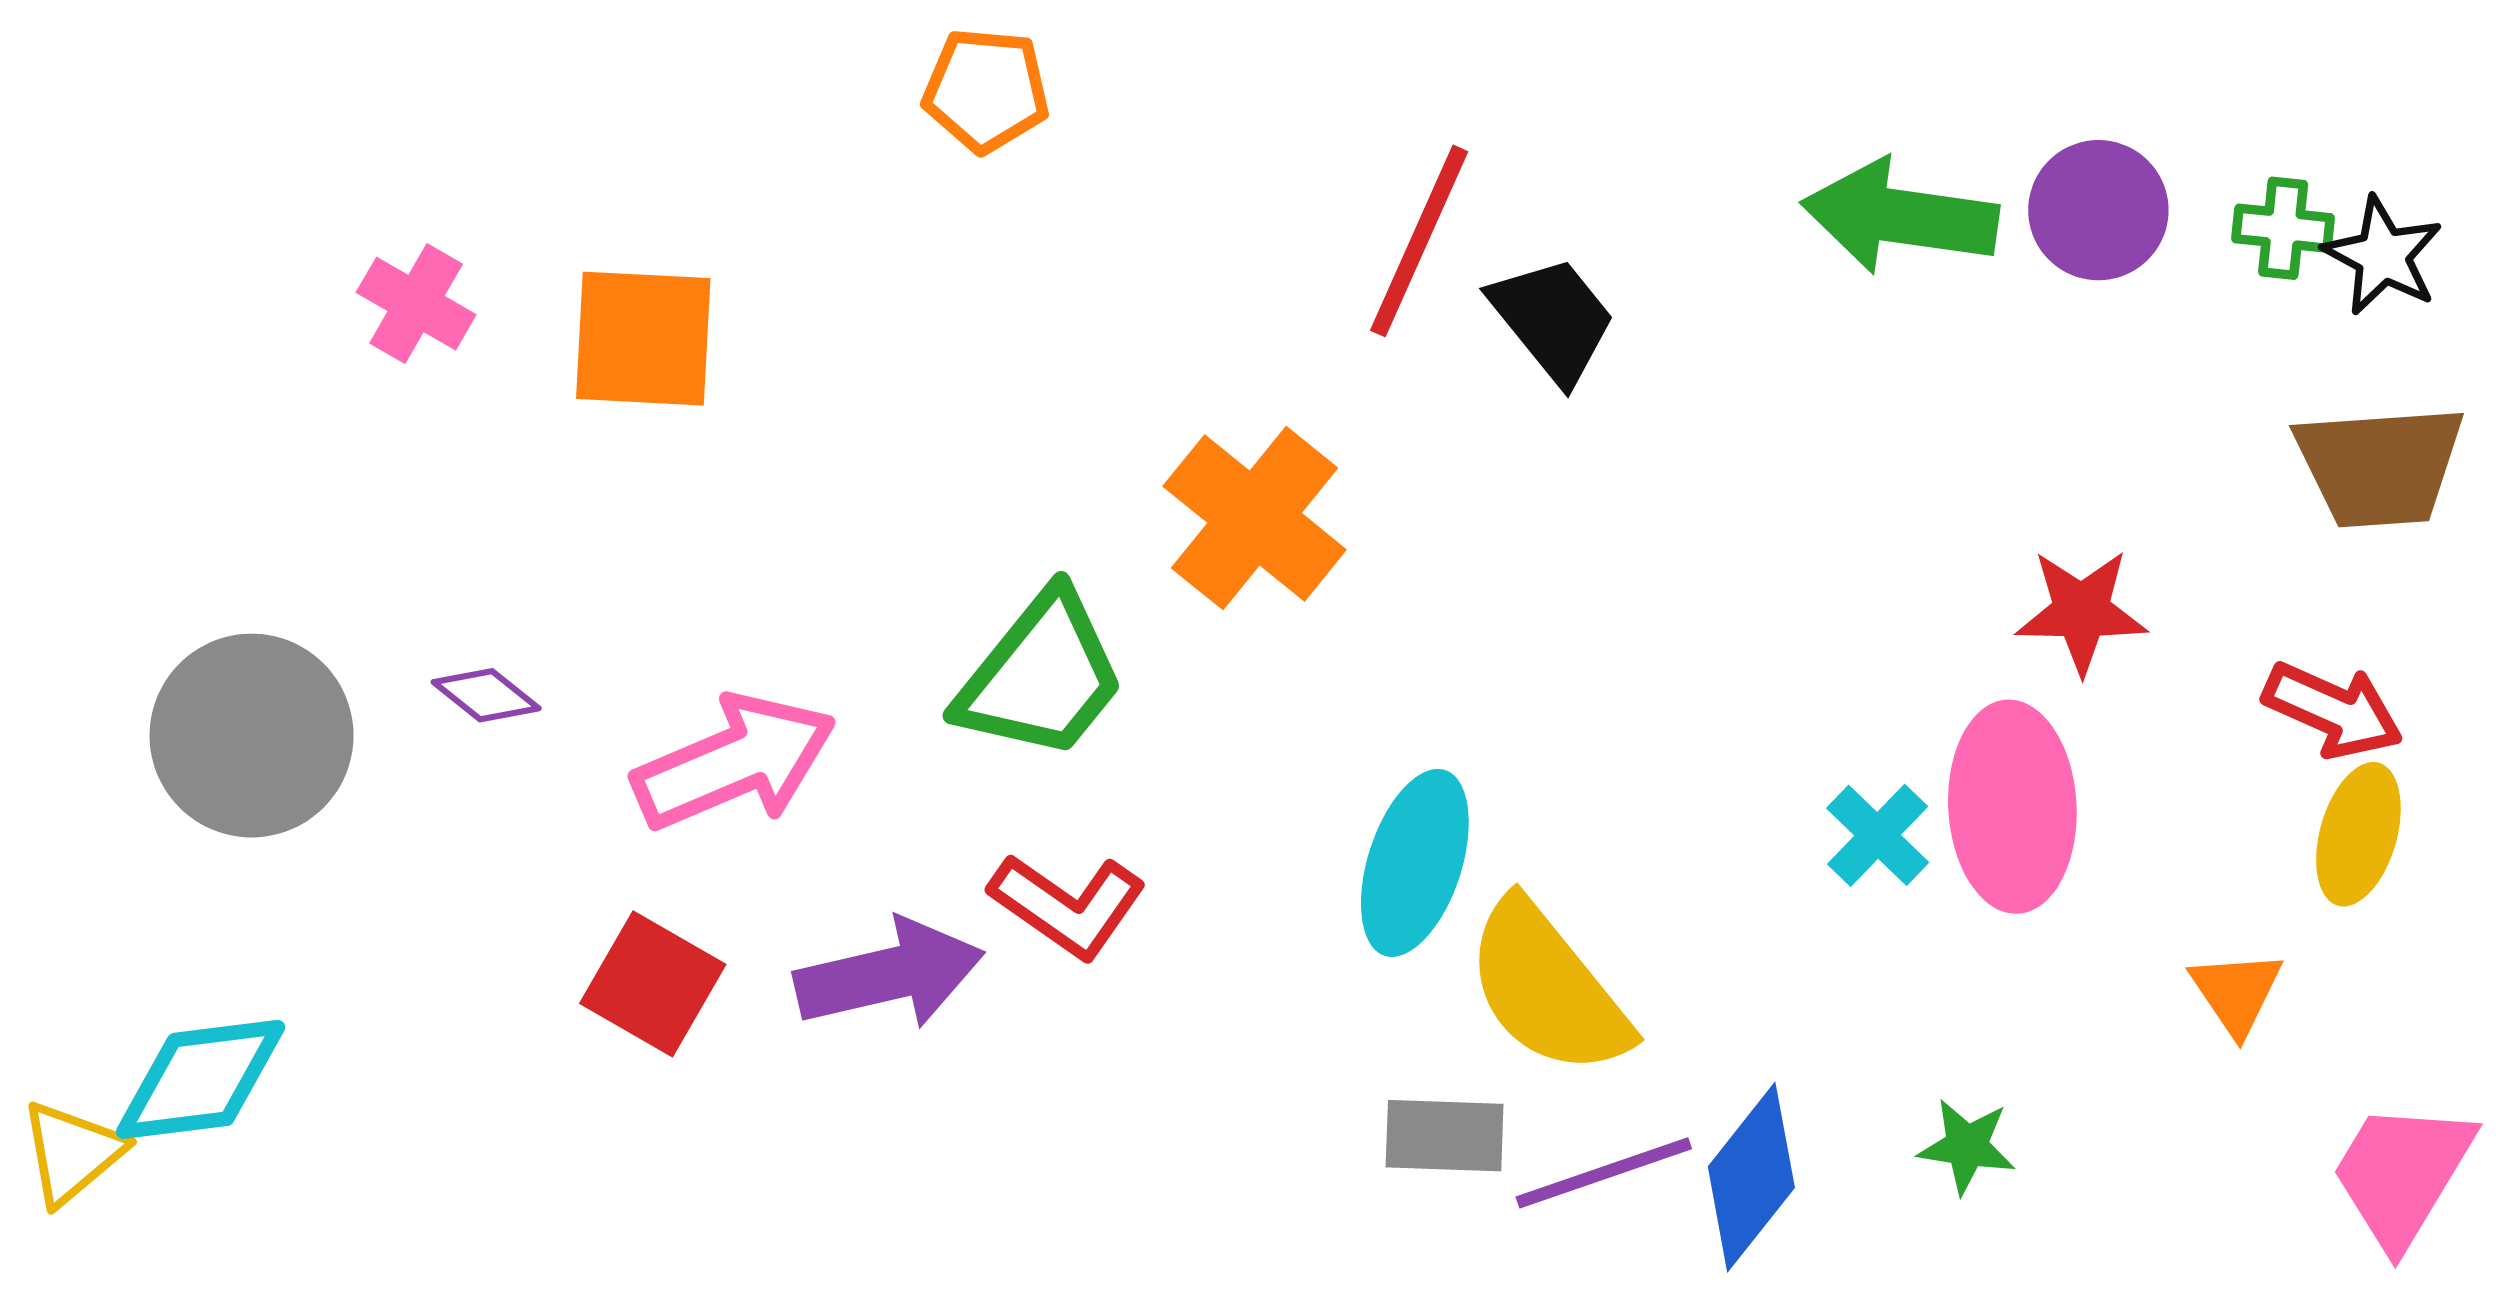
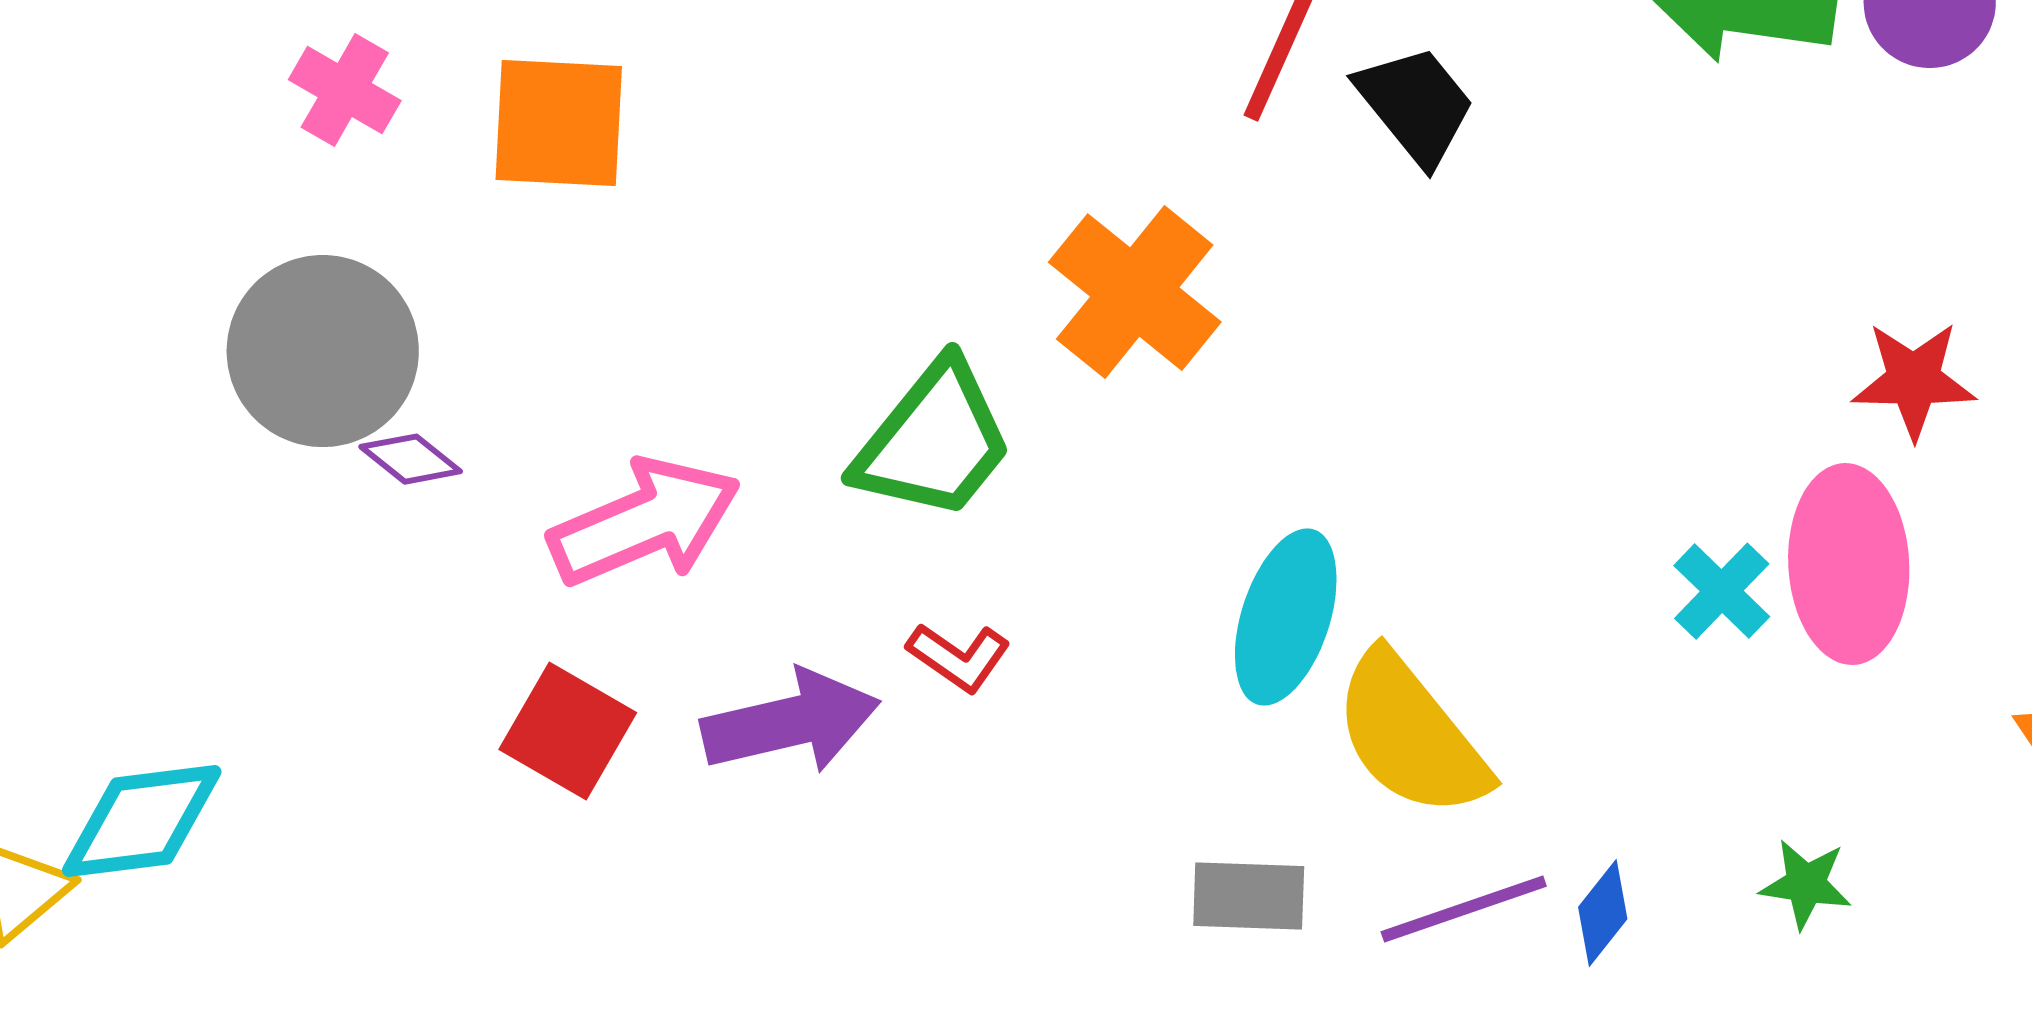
gray circle: (252, 736) -> (323, 351), moved
red L-shape: (1068, 905) -> (959, 657), size x0.7
gray rectangle: (1445, 1136) -> (1249, 896), moved
blue diamond: (1751, 1177) -> (1603, 913), size x0.6

